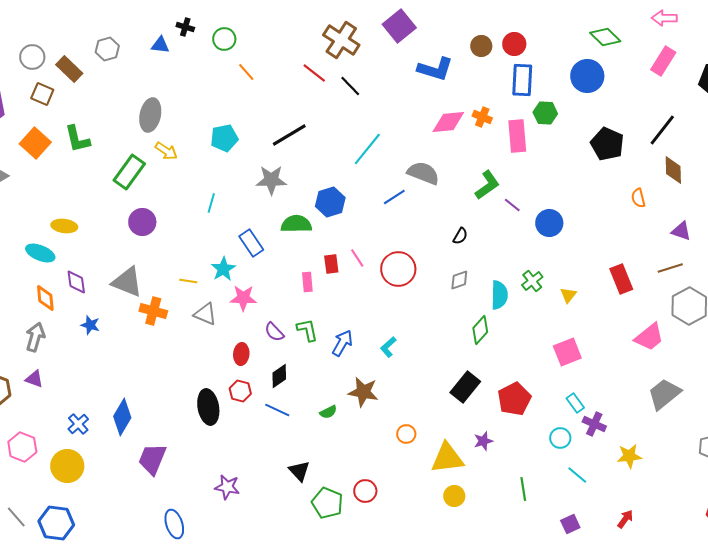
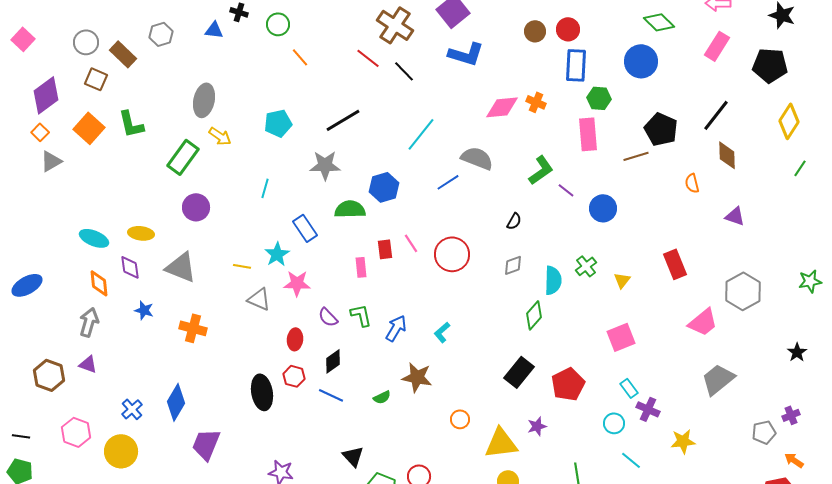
blue L-shape: (435, 69) -> (466, 54), moved
pink rectangle: (517, 136) -> (588, 134), moved
yellow ellipse: (64, 226) -> (141, 233), moved
brown line: (670, 268) -> (636, 156), moved
orange cross: (153, 311) -> (193, 328), moved

